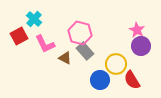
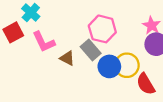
pink hexagon: (80, 33) -> (102, 29), moved
blue circle: (100, 80) -> (109, 66), moved

